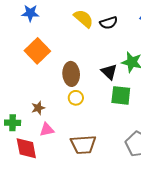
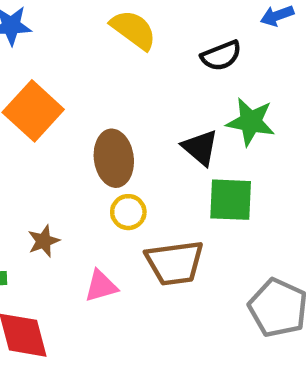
black semicircle: (109, 23) -> (221, 56), moved
pink triangle: (47, 130) -> (101, 286), moved
brown trapezoid: (83, 145) -> (175, 263), moved

